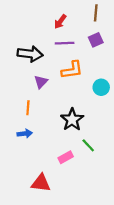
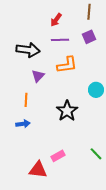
cyan circle: (101, 87) -> (96, 90), moved
green line: (88, 145) -> (96, 154), moved
pink rectangle: (66, 157) -> (58, 156), moved

